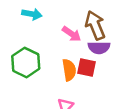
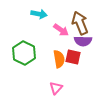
cyan arrow: (32, 14) -> (39, 14), moved

